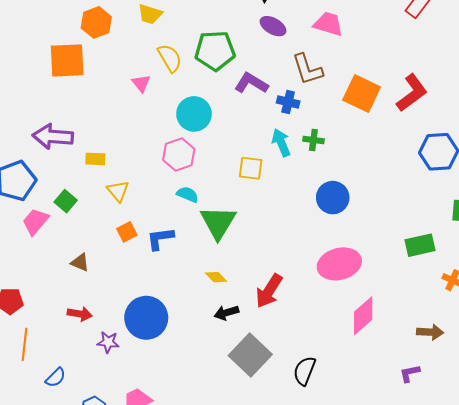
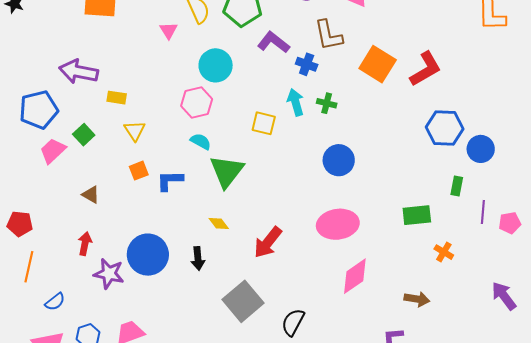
black arrow: (226, 313) -> (198, 258), moved, turned -85
red arrow: (80, 314) -> (85, 244), turned -95
purple star: (108, 342) -> (109, 274), size x1.4

